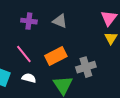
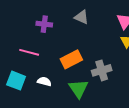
gray triangle: (60, 21) -> (82, 17), moved
pink line: (24, 54) -> (29, 52), moved, turned -36

